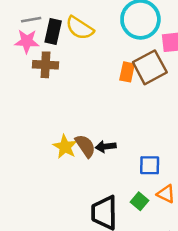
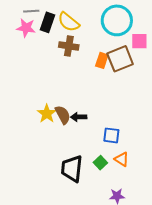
brown cross: (45, 65) -> (69, 46), moved

